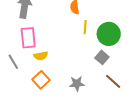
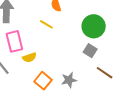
yellow line: (85, 27) -> (46, 24), moved, turned -56
orange square: (41, 80) -> (43, 81), moved

